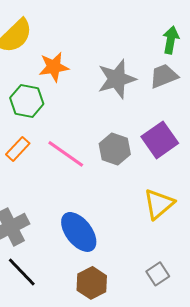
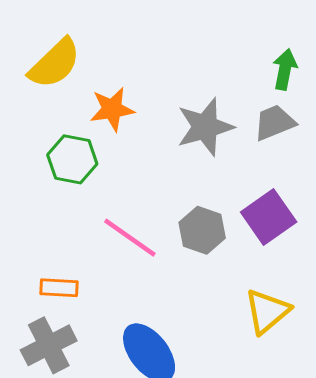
orange rectangle: (18, 149) -> (59, 288), moved, turned 50

